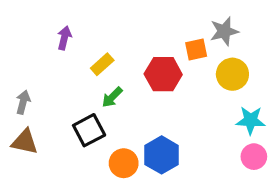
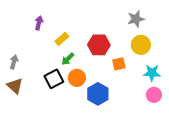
orange square: (196, 49) -> (119, 64), moved
brown triangle: (25, 142) -> (15, 86), turned 30
orange circle: (124, 163) -> (77, 78), moved

